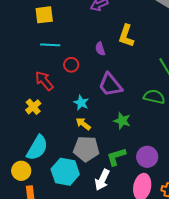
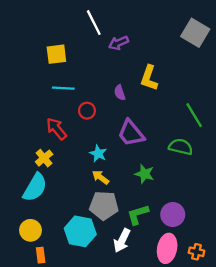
cyan semicircle: (37, 148) -> (35, 187), moved

